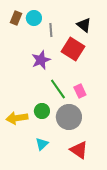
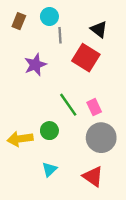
cyan circle: (34, 18) -> (49, 16), moved
purple star: (41, 60) -> (35, 65), moved
gray circle: (69, 117) -> (101, 138), moved

